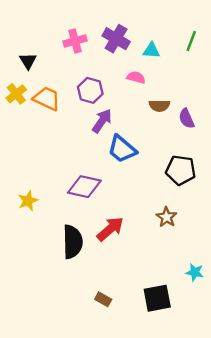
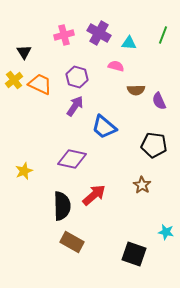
purple arrow: (102, 121) -> (75, 106), moved
black square: (157, 298) -> (134, 254), turned 30
brown rectangle: (103, 299) -> (72, 242), moved, size x1.6

